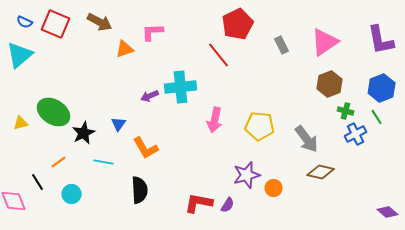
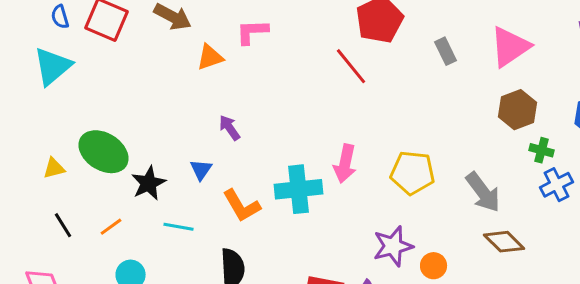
blue semicircle: (25, 22) -> (60, 17), turned 49
cyan cross: (181, 87) -> (299, 189), moved
purple arrow: (150, 96) -> (230, 128), moved, turned 78
brown diamond: (321, 172) -> (504, 242), turned 32
black line: (38, 182) -> (63, 225), moved

